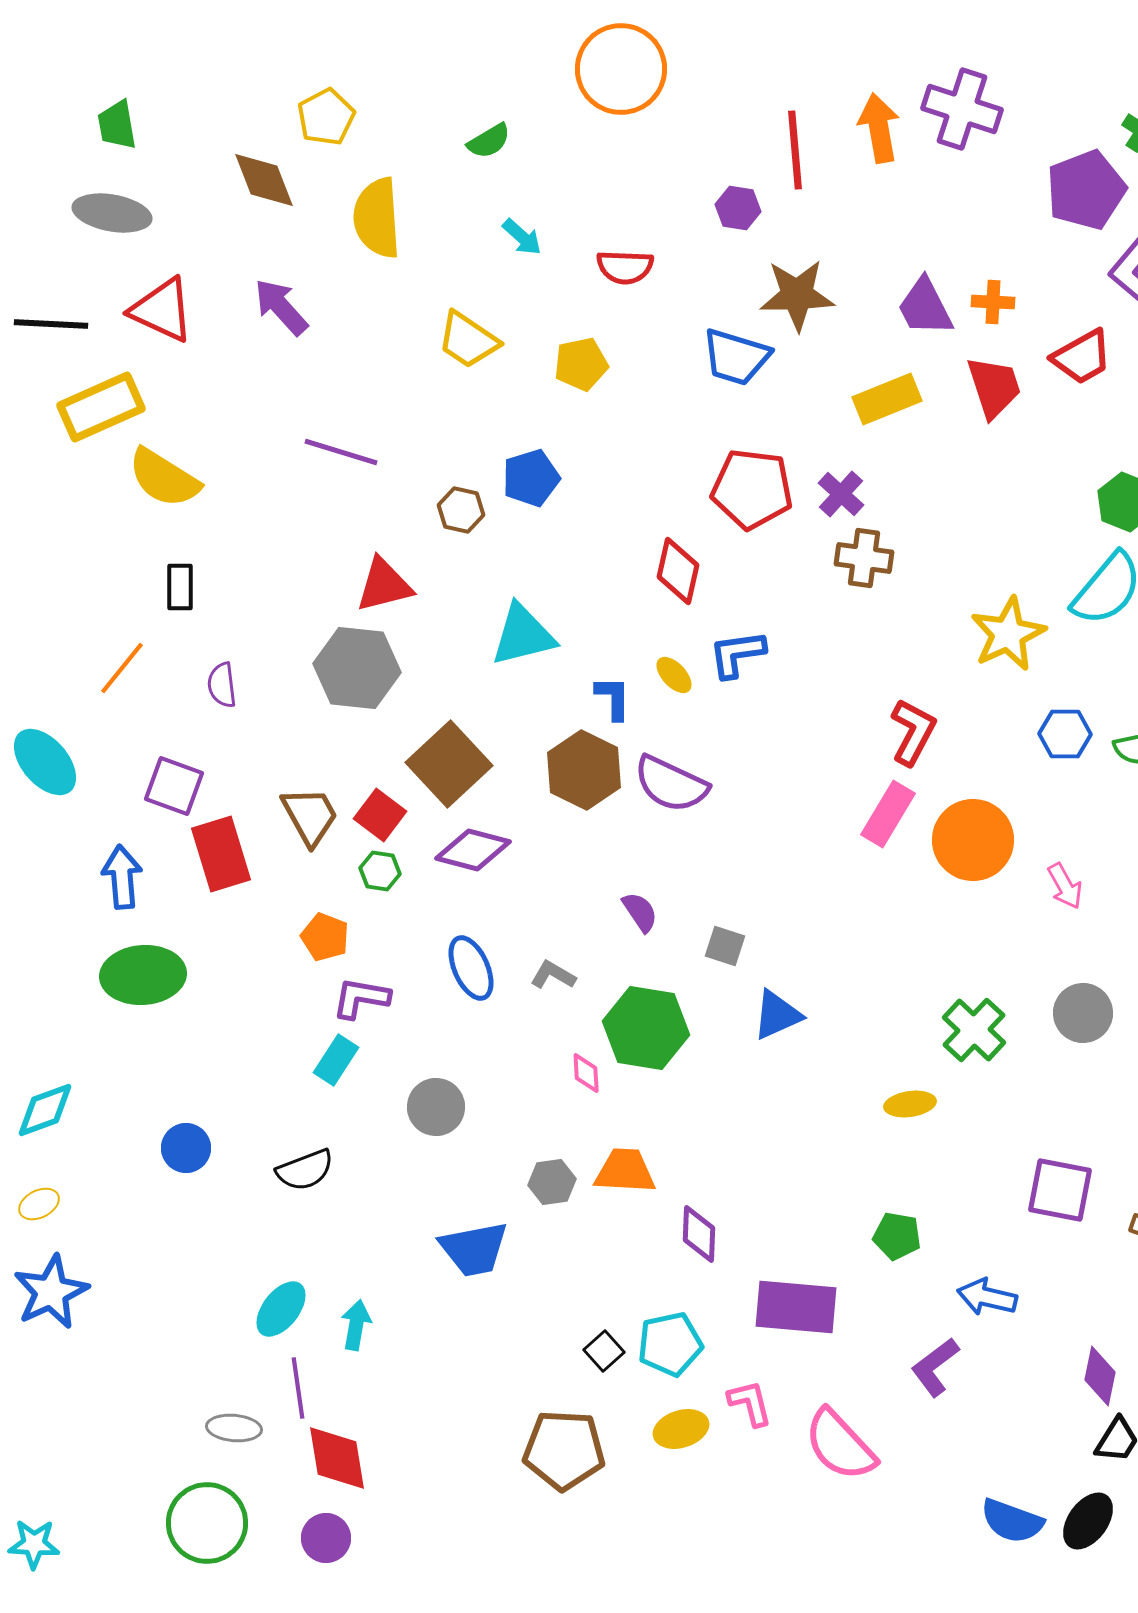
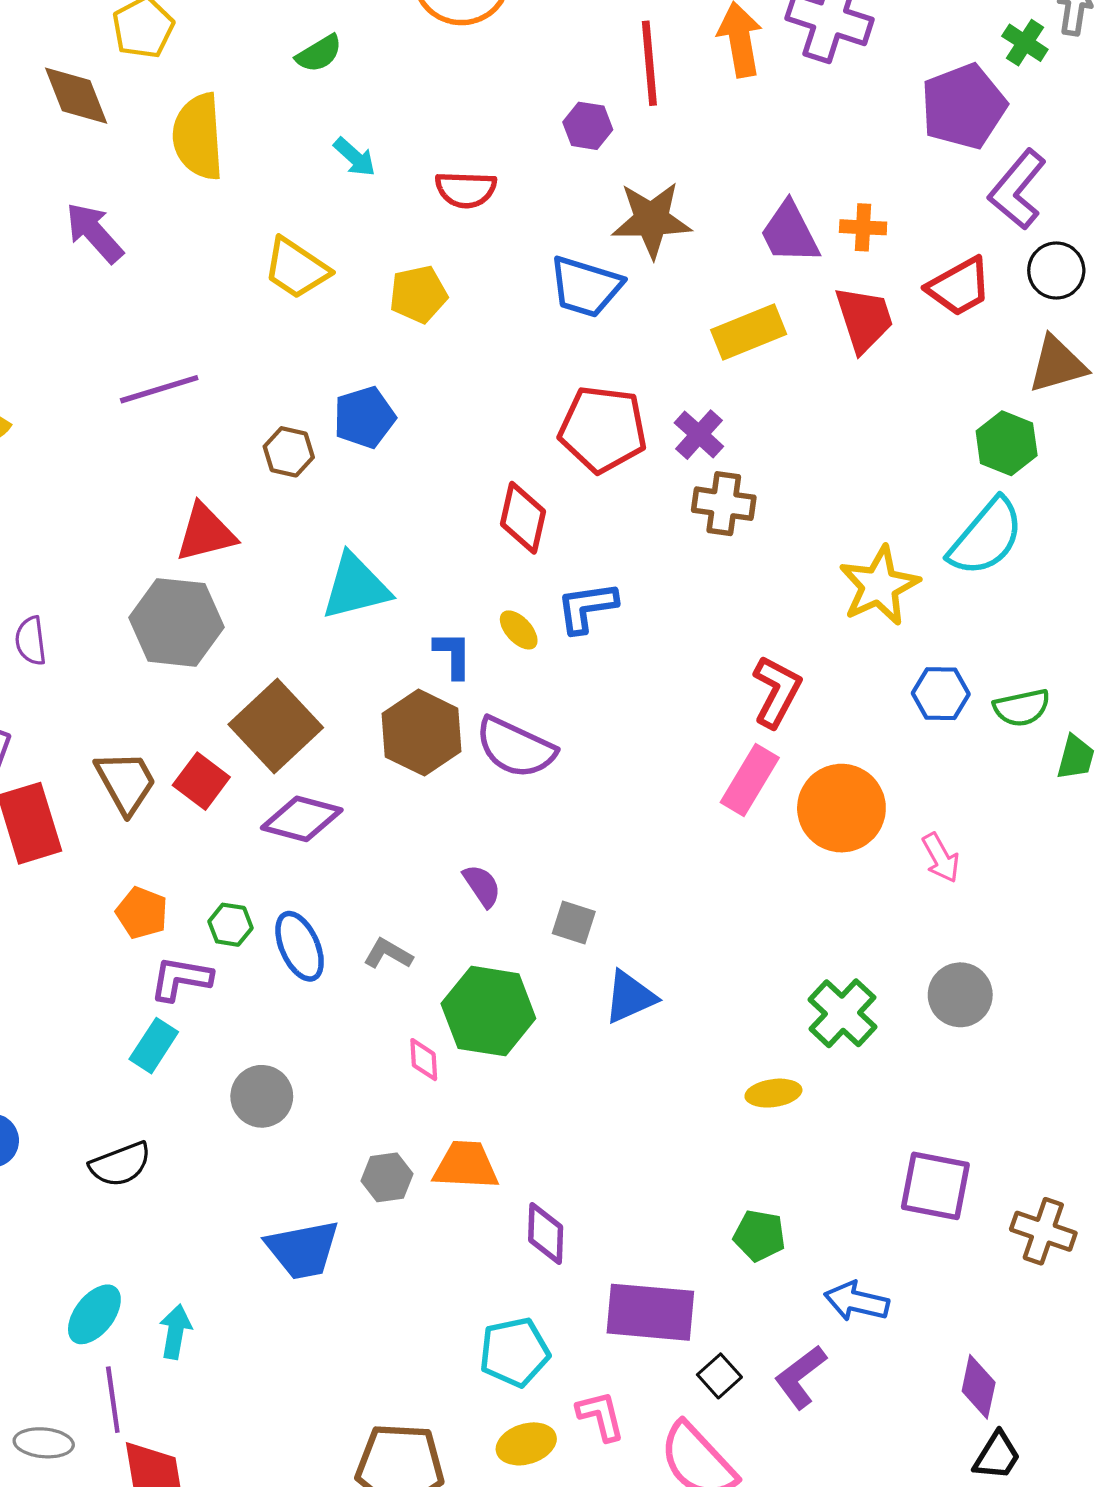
purple line: (341, 452) -> (159, 389), turned -34
green hexagon: (380, 871) -> (230, 925), moved
black square: (604, 1351) -> (719, 1376), moved

